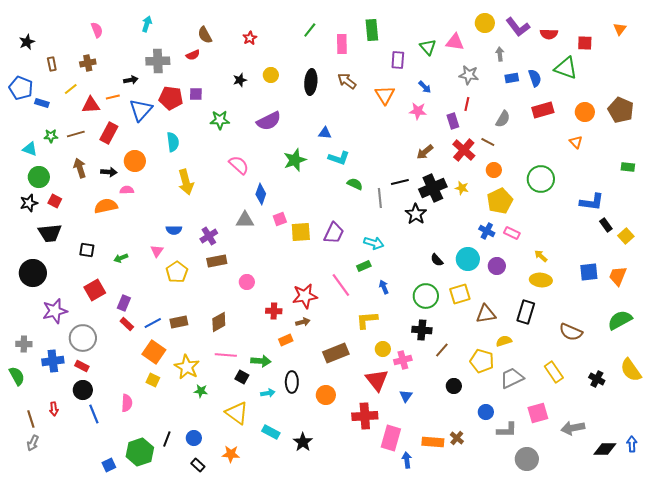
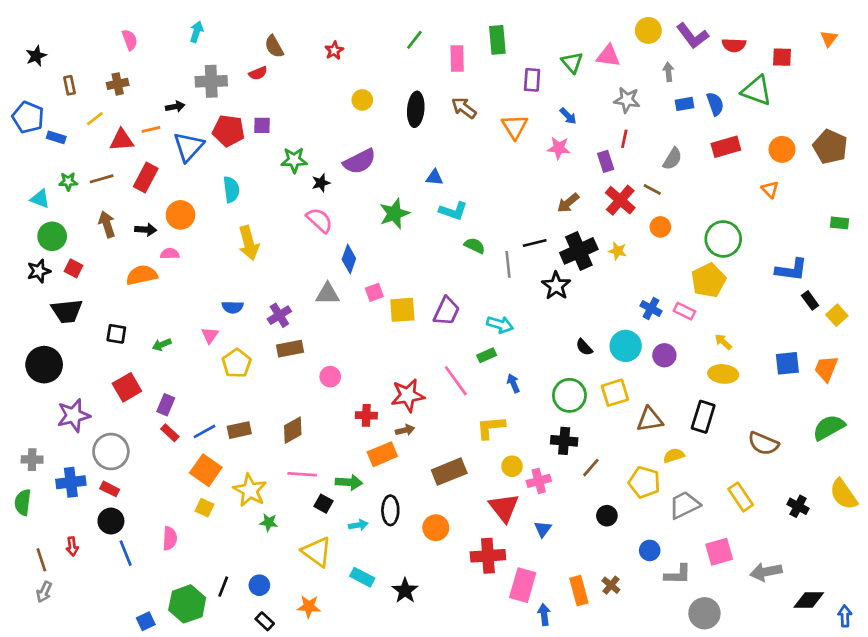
black star: (240, 80) -> (321, 183), moved
yellow pentagon: (500, 201) -> (708, 280), moved
orange rectangle: (286, 340) -> (382, 454), size x1.5
green semicircle: (17, 376) -> (23, 502), turned -144
orange rectangle: (433, 442) -> (579, 591), turned 70
blue arrow: (632, 444) -> (845, 616), moved

